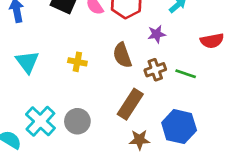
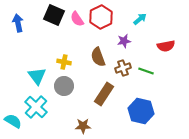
cyan triangle: (27, 62) -> (37, 76), moved
gray circle: (77, 121) -> (64, 86), moved
brown star: (139, 140) -> (83, 126), moved

